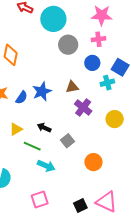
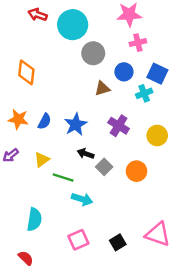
pink cross: (98, 39) -> (138, 43), moved
brown triangle: (72, 87) -> (102, 88), moved
blue star: (42, 91) -> (76, 124), moved
black arrow: (44, 128) -> (86, 154), moved
orange circle: (93, 162) -> (136, 171), moved
black square: (80, 205) -> (118, 242), moved

